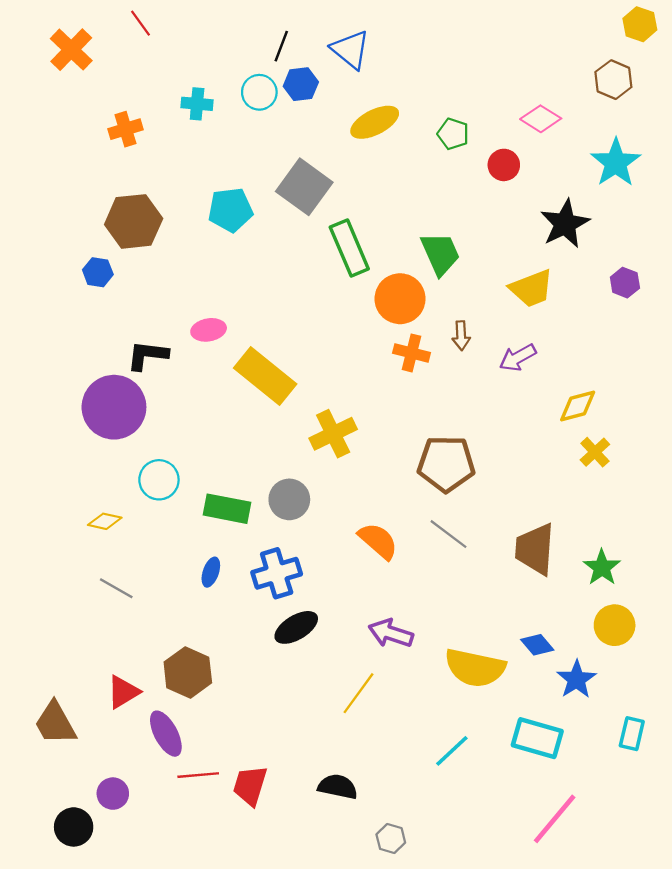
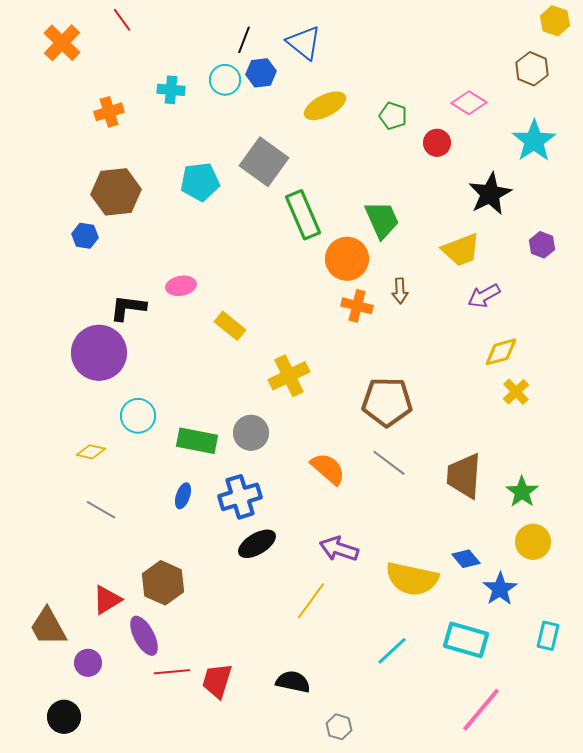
purple arrow: (518, 358) -> (484, 296), moved
yellow rectangle: (265, 376) -> (230, 326), size x0.6
purple circle: (113, 794) -> (88, 663), moved

